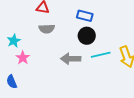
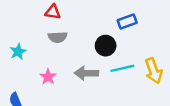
blue rectangle: (85, 16) -> (127, 22), moved, turned -35
pink star: (23, 58) -> (48, 77), moved

